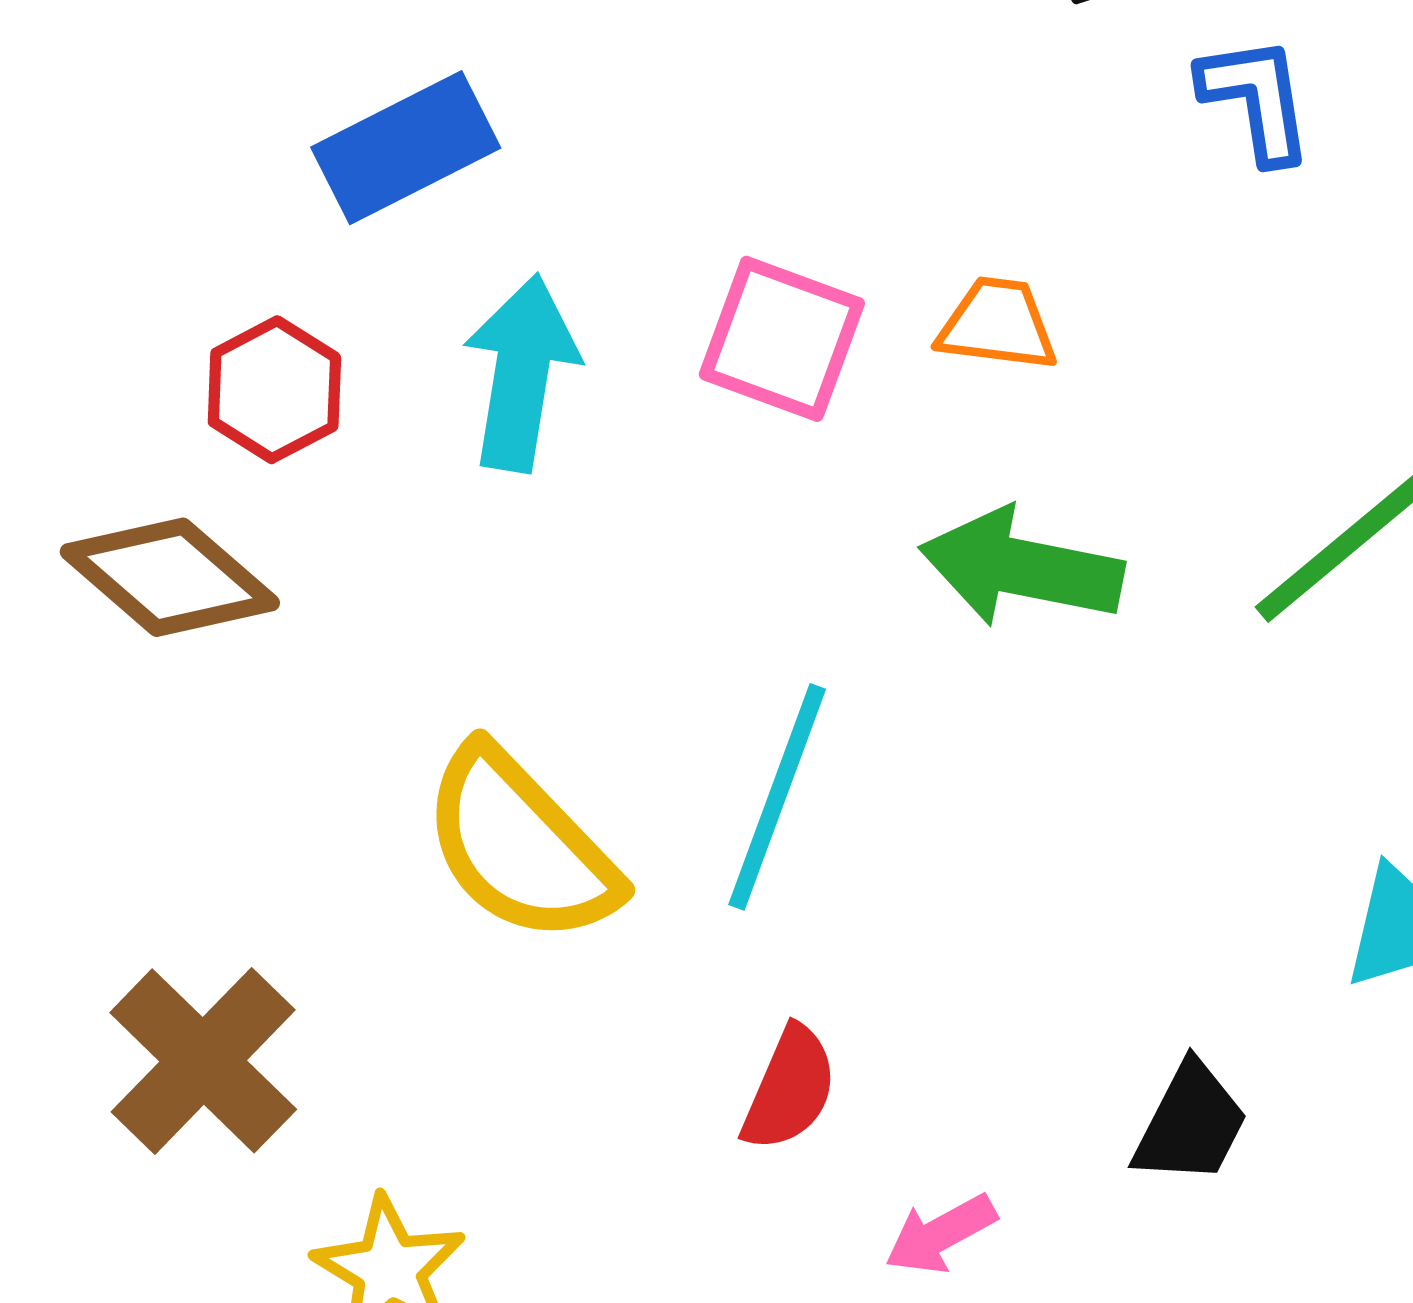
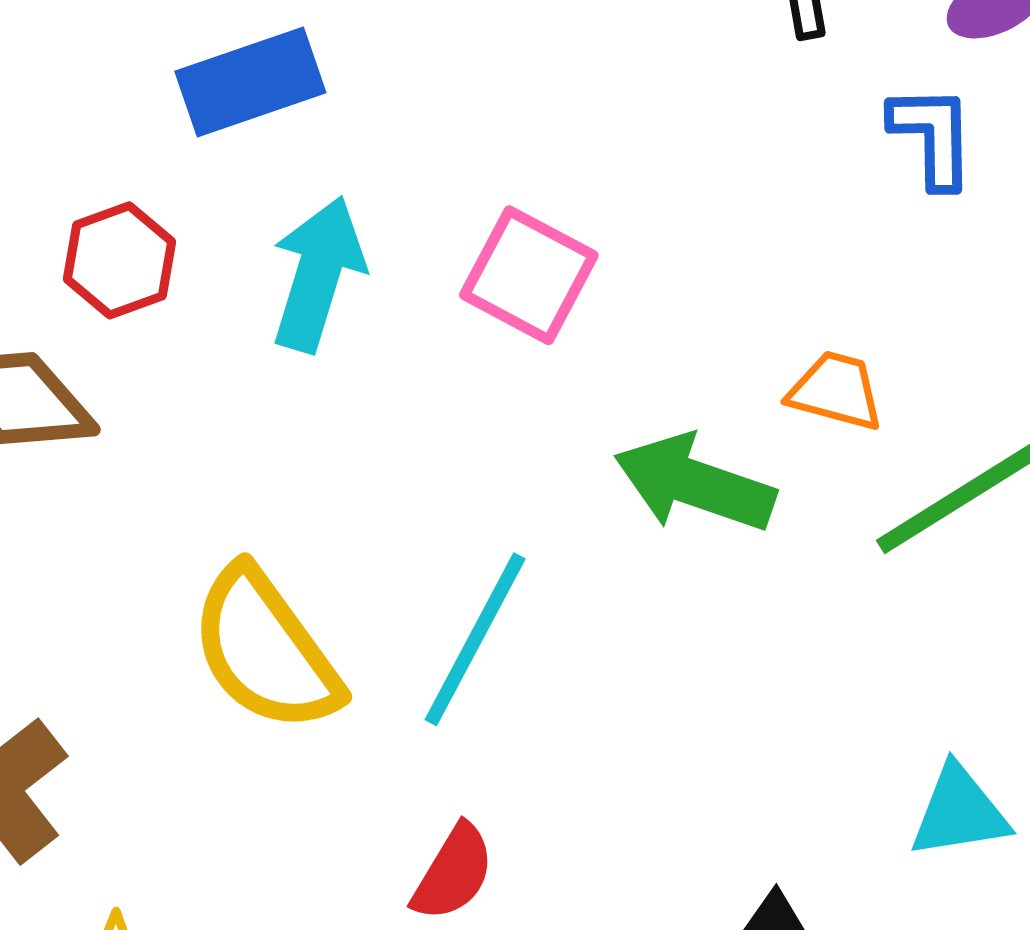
orange trapezoid: (998, 324) -> (836, 391), moved

